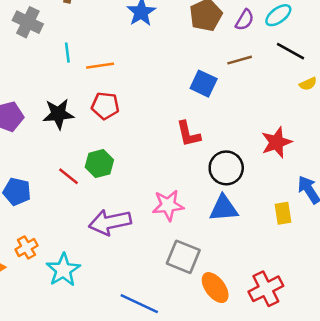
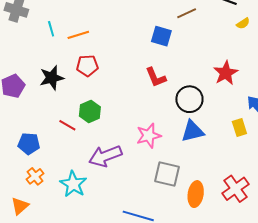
orange cross: (26, 247) -> (35, 176), moved
cyan star: (63, 270) -> (73, 184), moved
orange ellipse: (215, 288) -> (196, 194), turned 55

